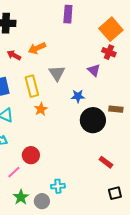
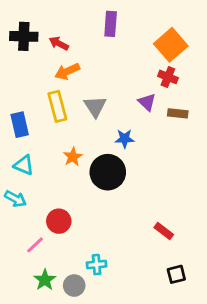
red arrow: (14, 55) -> (59, 43), moved
yellow rectangle: (32, 86) -> (57, 106), moved
brown rectangle: (116, 109) -> (178, 113), moved
black circle: (93, 120) -> (108, 172), moved

